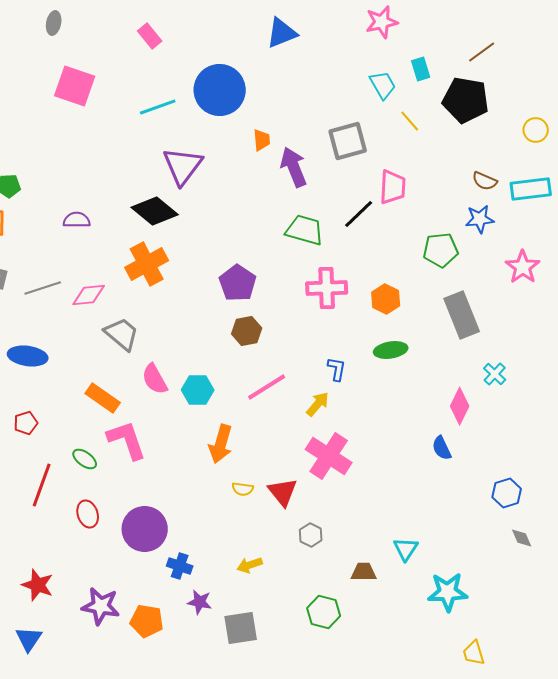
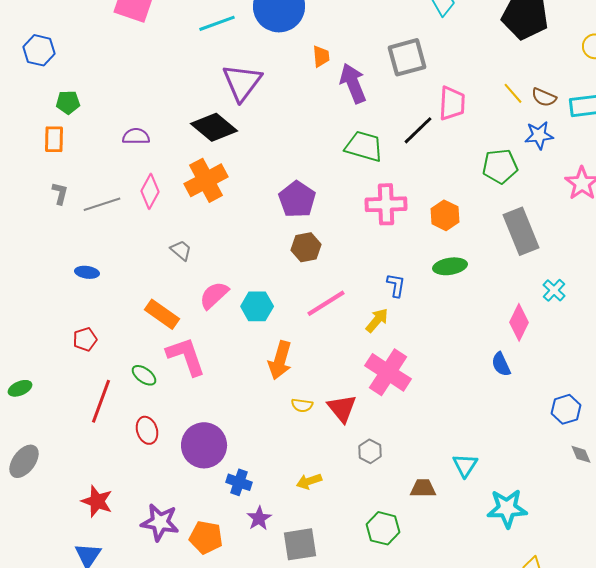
yellow line: (410, 121) -> (513, 93), moved
pink diamond: (89, 295) -> (150, 191), moved, turned -56
gray trapezoid: (122, 334) -> (181, 250), size x0.6
blue ellipse: (28, 356) -> (87, 272), size x0.6
pink semicircle: (155, 379) -> (214, 295), turned 76
purple star: (200, 602) -> (259, 518), turned 30

